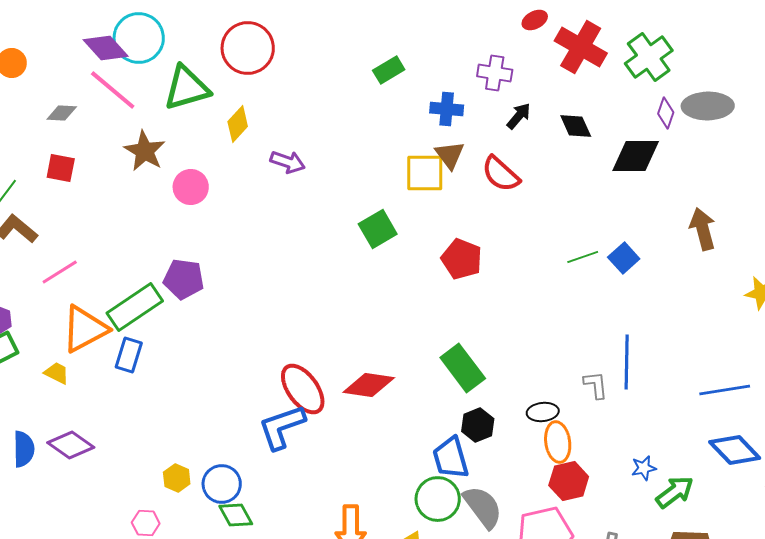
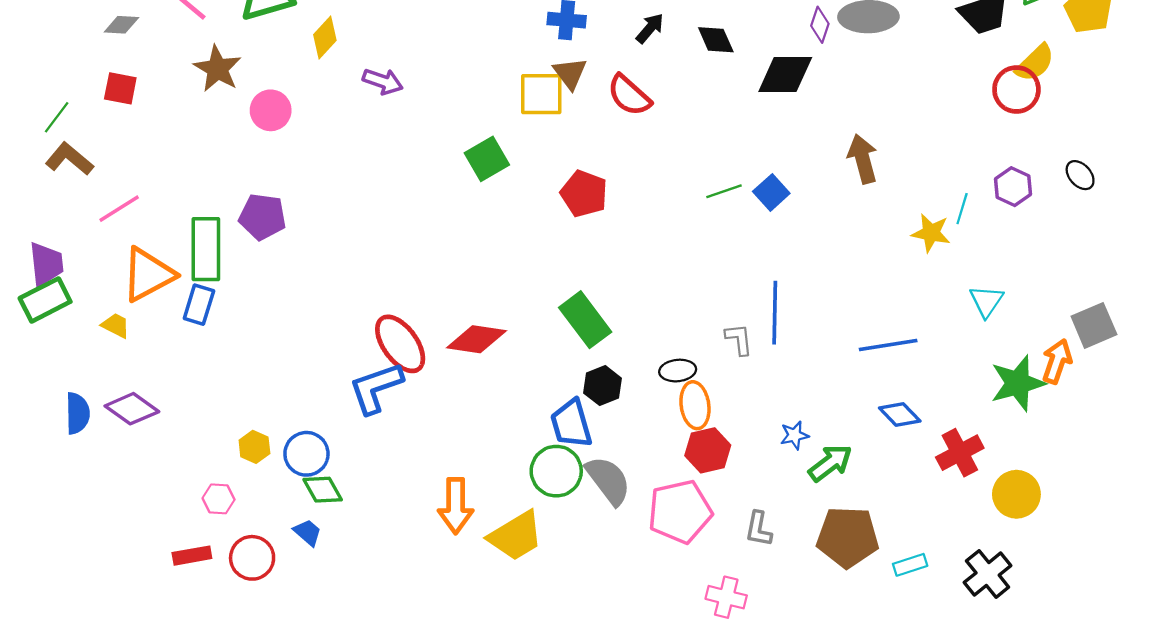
green rectangle: (135, 307) -> (206, 249), turned -56
blue diamond: (735, 450) -> (900, 414), size x0.7

